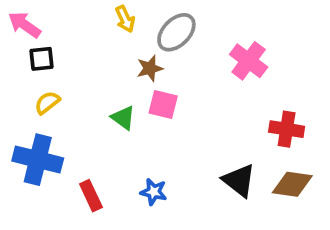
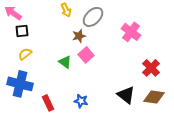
pink square: (163, 104) -> (86, 55), turned 35
red cross: (287, 129) -> (151, 68), turned 36

